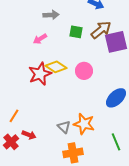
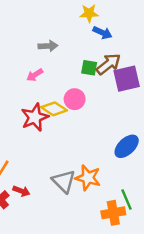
green square: (76, 32) -> (89, 68), moved
pink circle: (84, 71) -> (75, 99), moved
gray triangle: (64, 127) -> (64, 181), size x1.5
orange cross: (73, 153) -> (113, 213), moved

